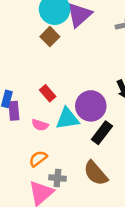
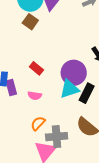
cyan triangle: (67, 119) -> (69, 89), moved
gray cross: (57, 178) -> (57, 137), size x1.5

